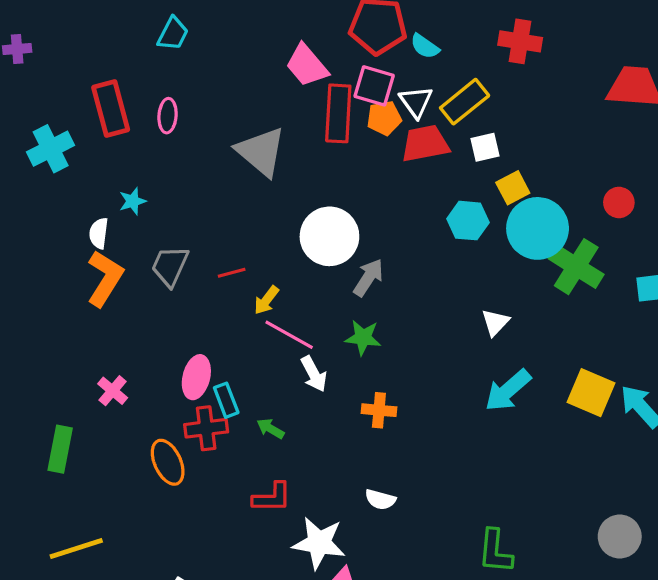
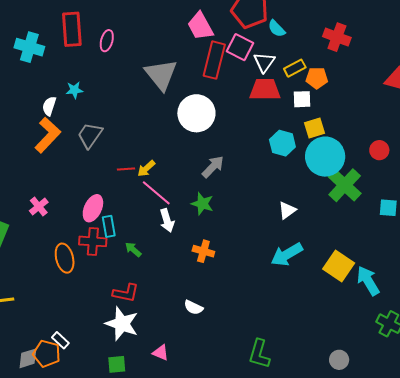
yellow rectangle: (465, 102) -> (295, 68), size x0.7
orange pentagon: (384, 118) -> (317, 78), moved
cyan cross: (51, 149) -> (29, 47), turned 32
white circle: (329, 236) -> (196, 113), moved
red line: (232, 273) -> (126, 169), moved
gray circle: (620, 537) -> (339, 360), size x0.7
white star: (319, 543) -> (122, 324), moved

